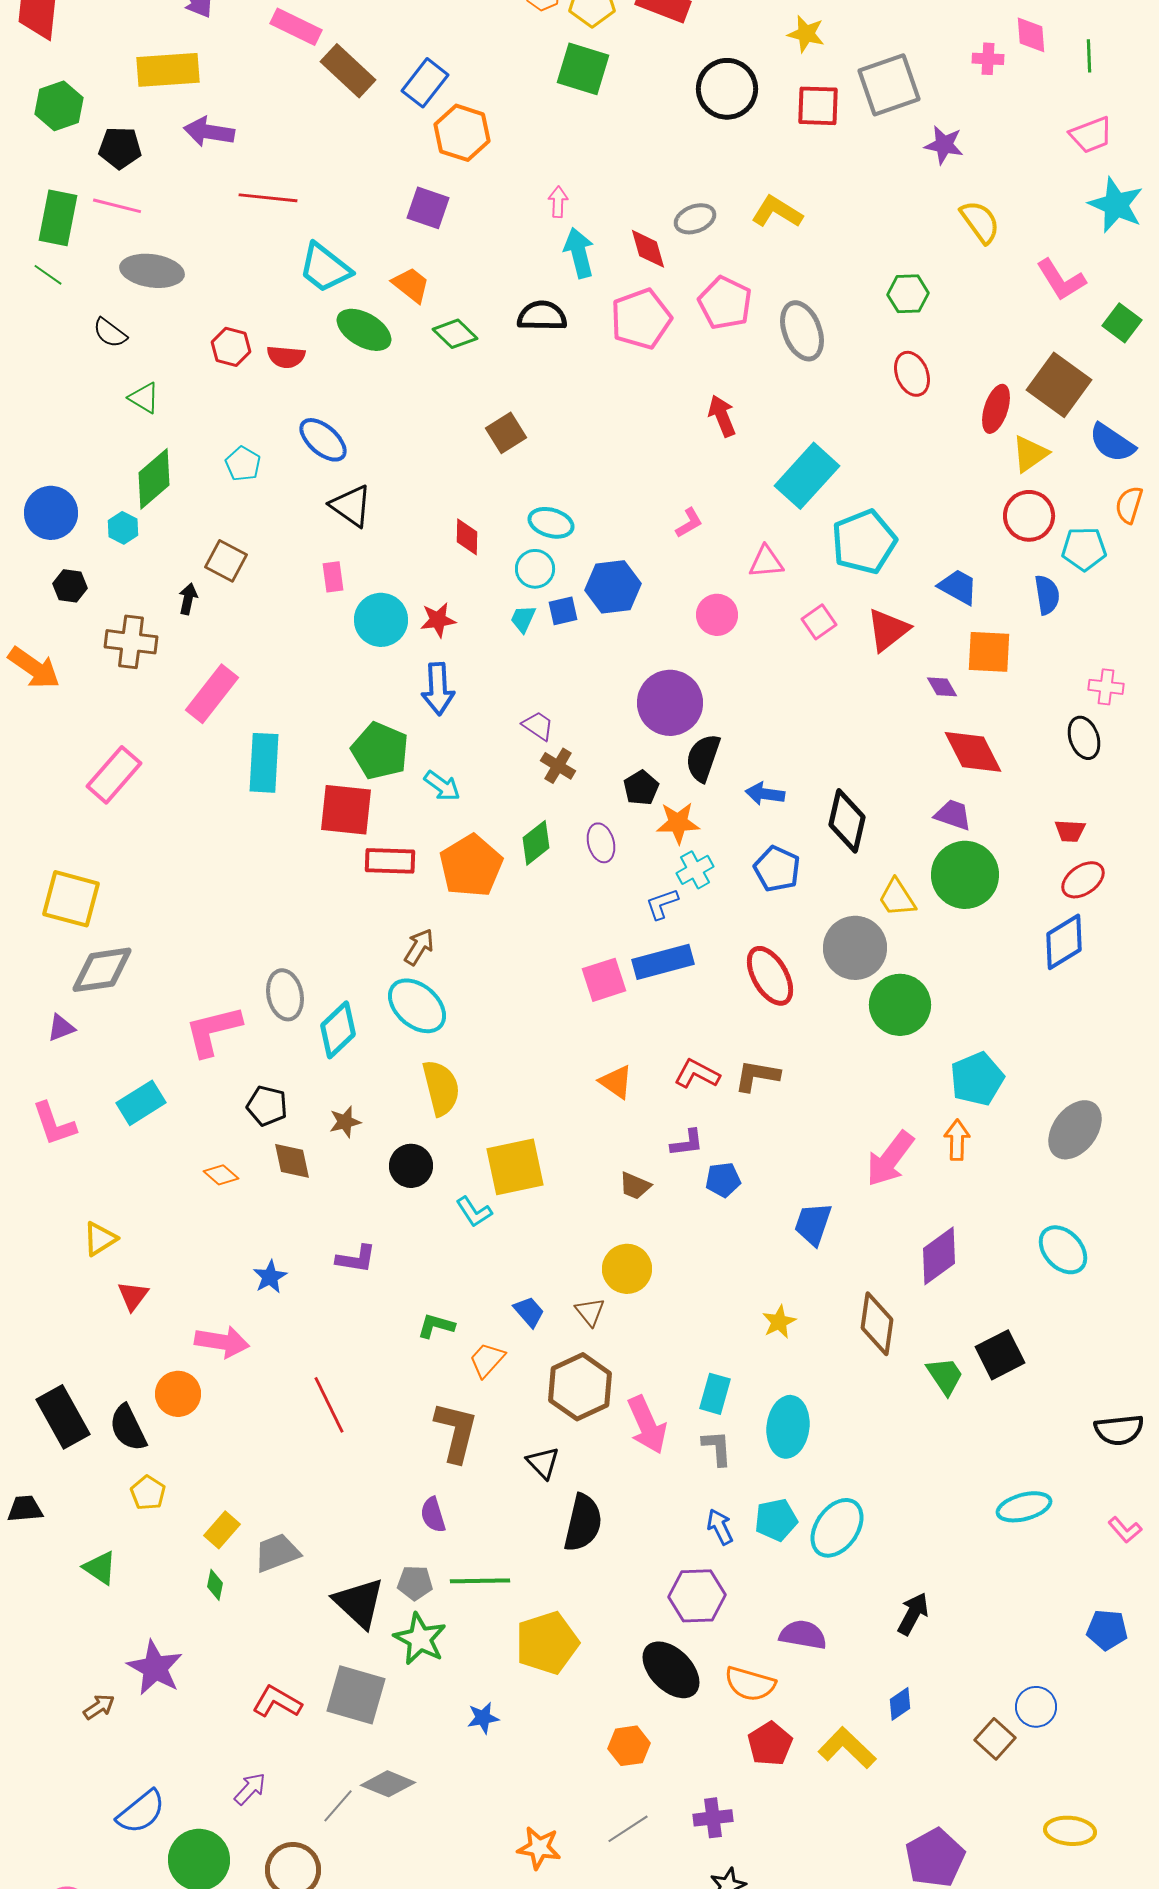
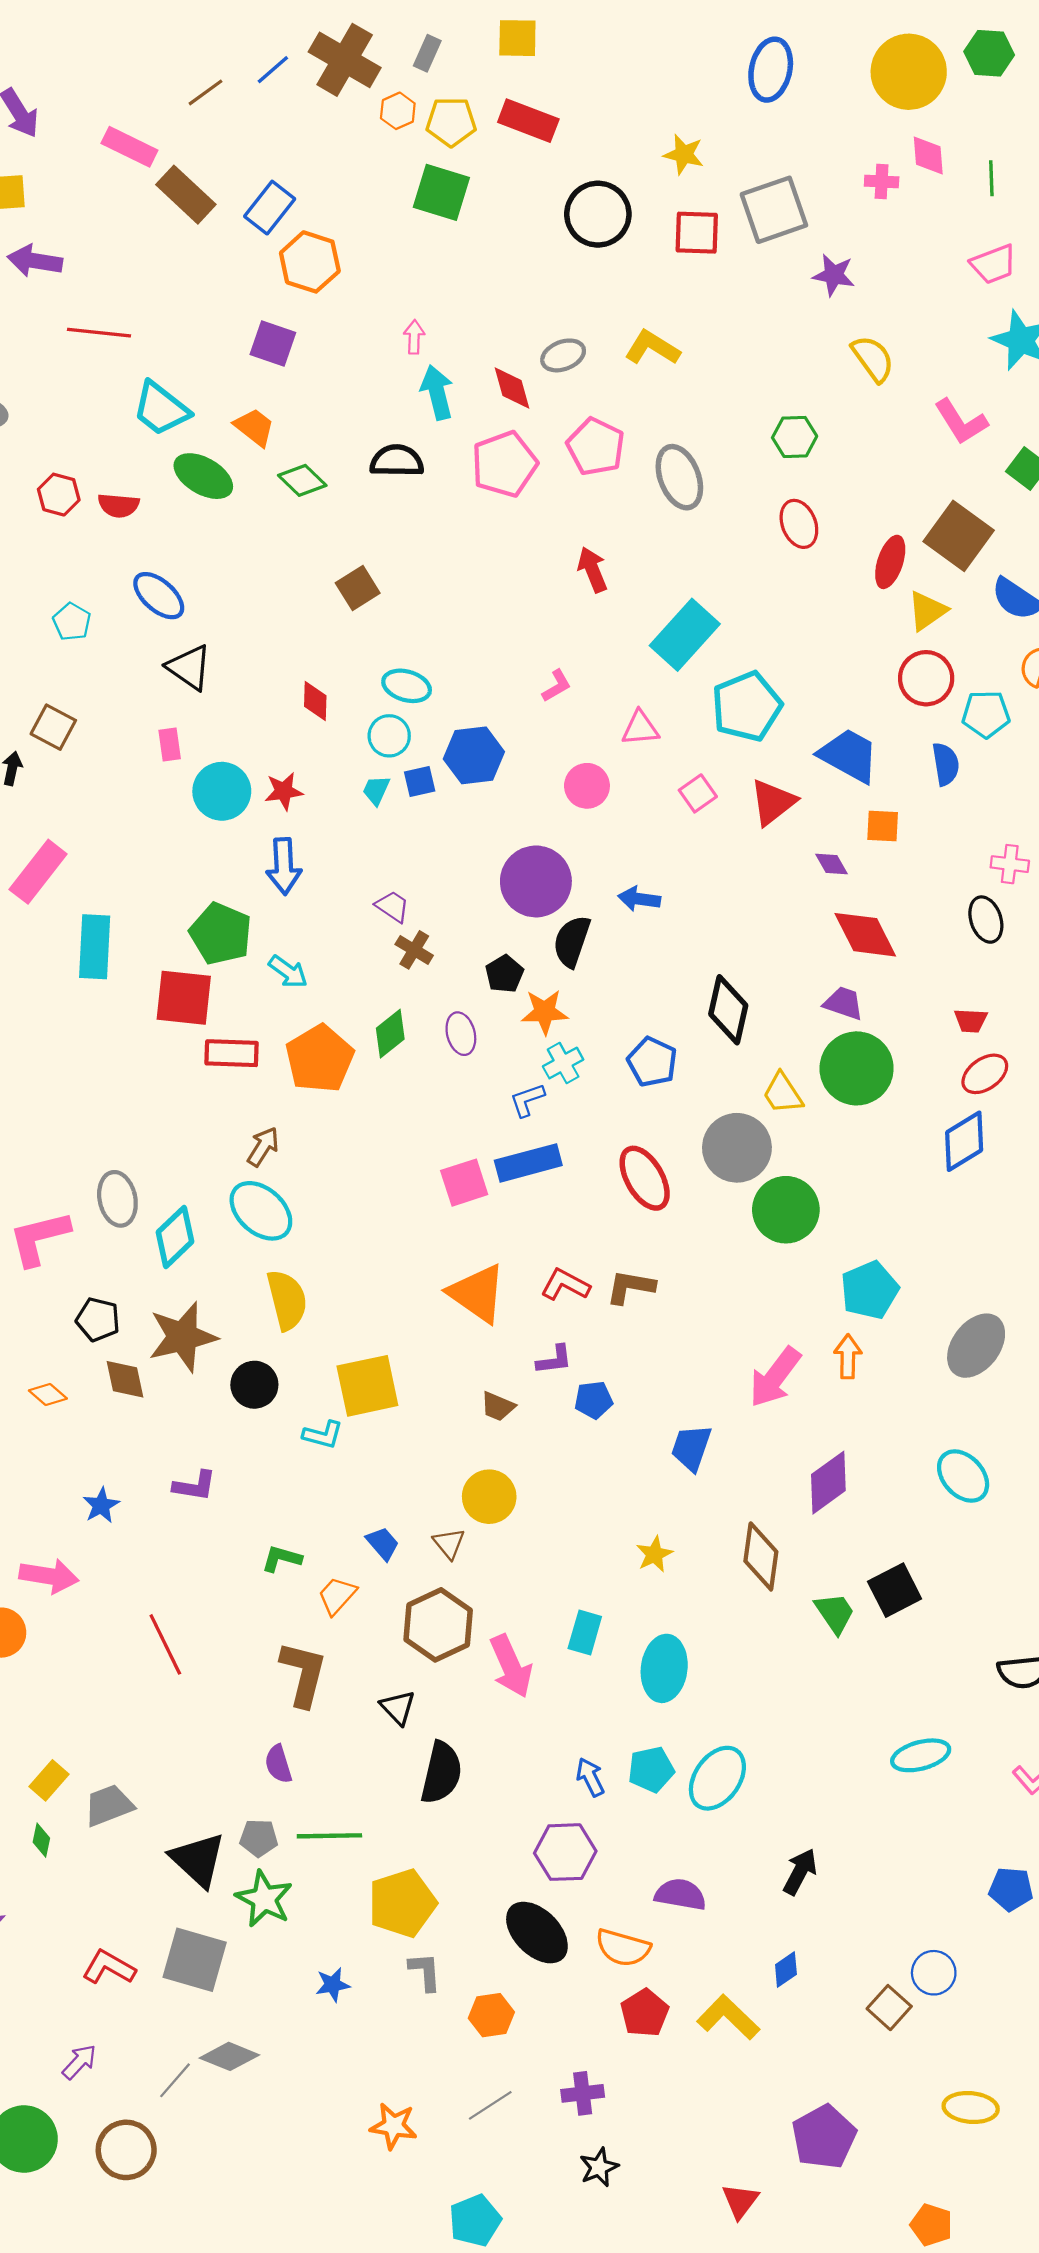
blue trapezoid: (958, 587) -> (849, 755), size x1.4
orange square: (989, 652) -> (883, 826), size x0.7
blue arrow: (765, 794) -> (639, 899), moved
orange triangle: (616, 1082) -> (477, 1293), size x1.6
brown star: (345, 1122) -> (183, 1337), size x2.0
cyan L-shape: (474, 1212) -> (323, 1435), turned -42
gray L-shape: (717, 1448) -> (425, 1972), moved

